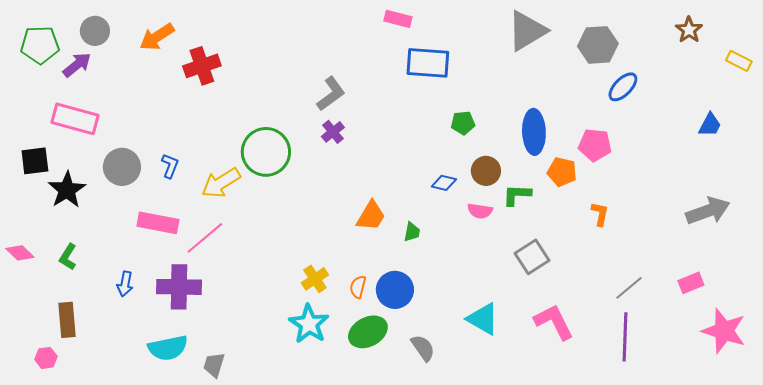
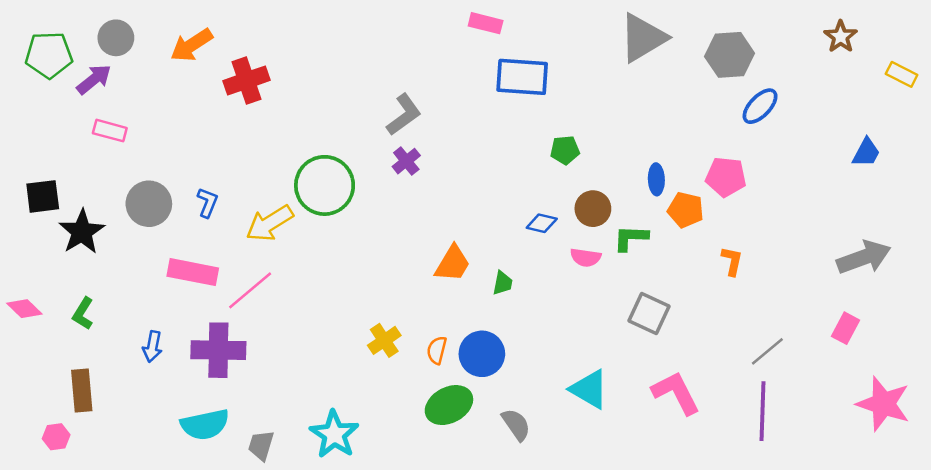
pink rectangle: (75, 119) -> (110, 131), moved, size x0.6
blue ellipse: (534, 132) -> (656, 179), moved, size x0.6
gray square: (532, 257) -> (649, 314), turned -32
pink rectangle: (691, 283) -> (845, 328), moved, turned -40
cyan star: (309, 324) -> (334, 434), moved

